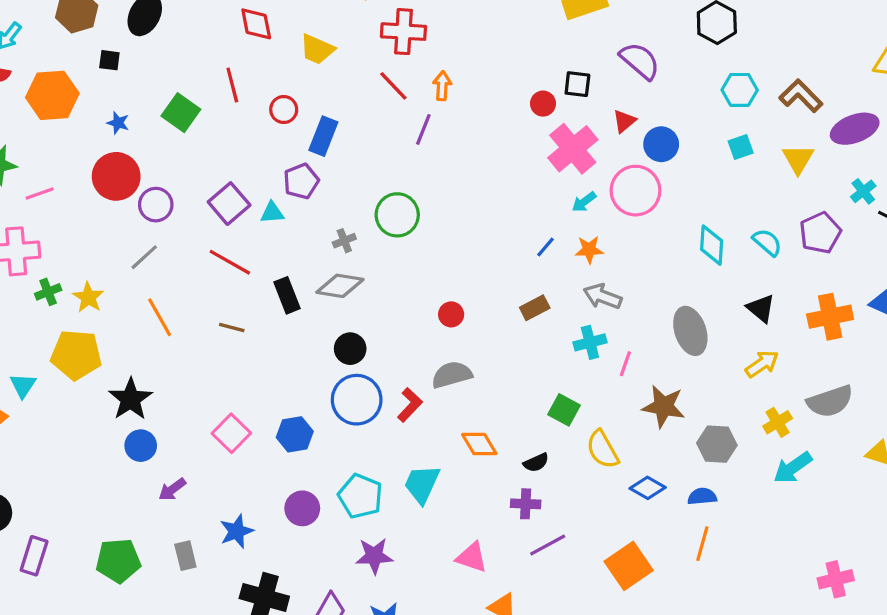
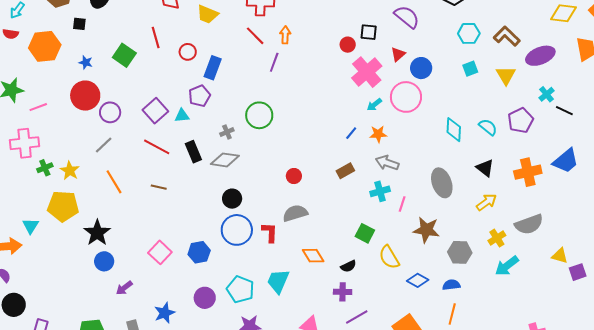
black rectangle: (287, 295) -> (193, 152), moved
red L-shape: (410, 405) -> (270, 232), turned -40

